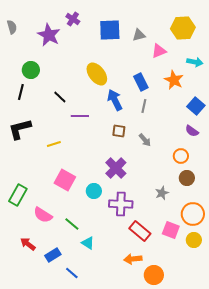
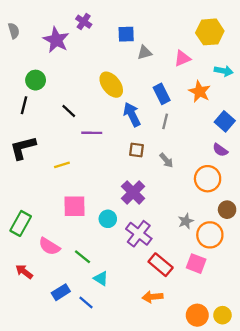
blue square: (110, 30) -> (126, 34), size x0.7
gray triangle: (139, 35) -> (144, 53), moved
orange circle: (181, 156) -> (208, 179), size x1.5
brown circle: (187, 178) -> (227, 210), moved
pink square: (65, 180) -> (75, 206), turned -30
purple cross: (121, 204) -> (139, 234), turned 35
orange circle: (193, 214) -> (210, 235), moved
yellow circle: (194, 240) -> (222, 315), moved
red arrow: (28, 244) -> (24, 272), moved
blue line: (72, 273) -> (86, 303), moved
orange circle: (154, 275) -> (197, 315), moved

